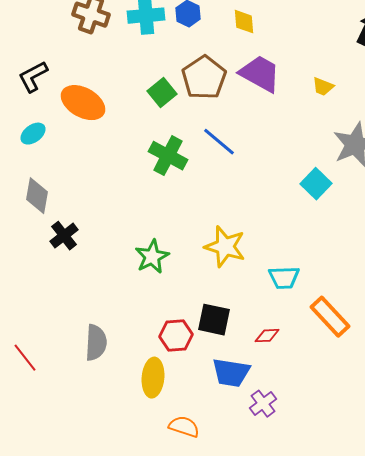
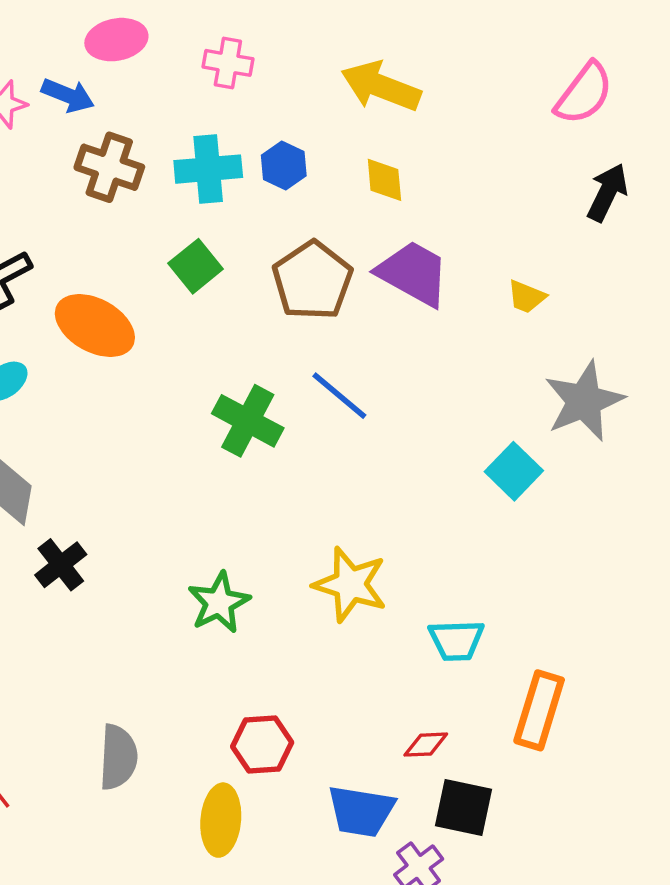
green square: (162, 93) -> (196, 266), moved
orange rectangle: (330, 317) -> (539, 710), turned 60
black square: (214, 320) -> (464, 807), moved

